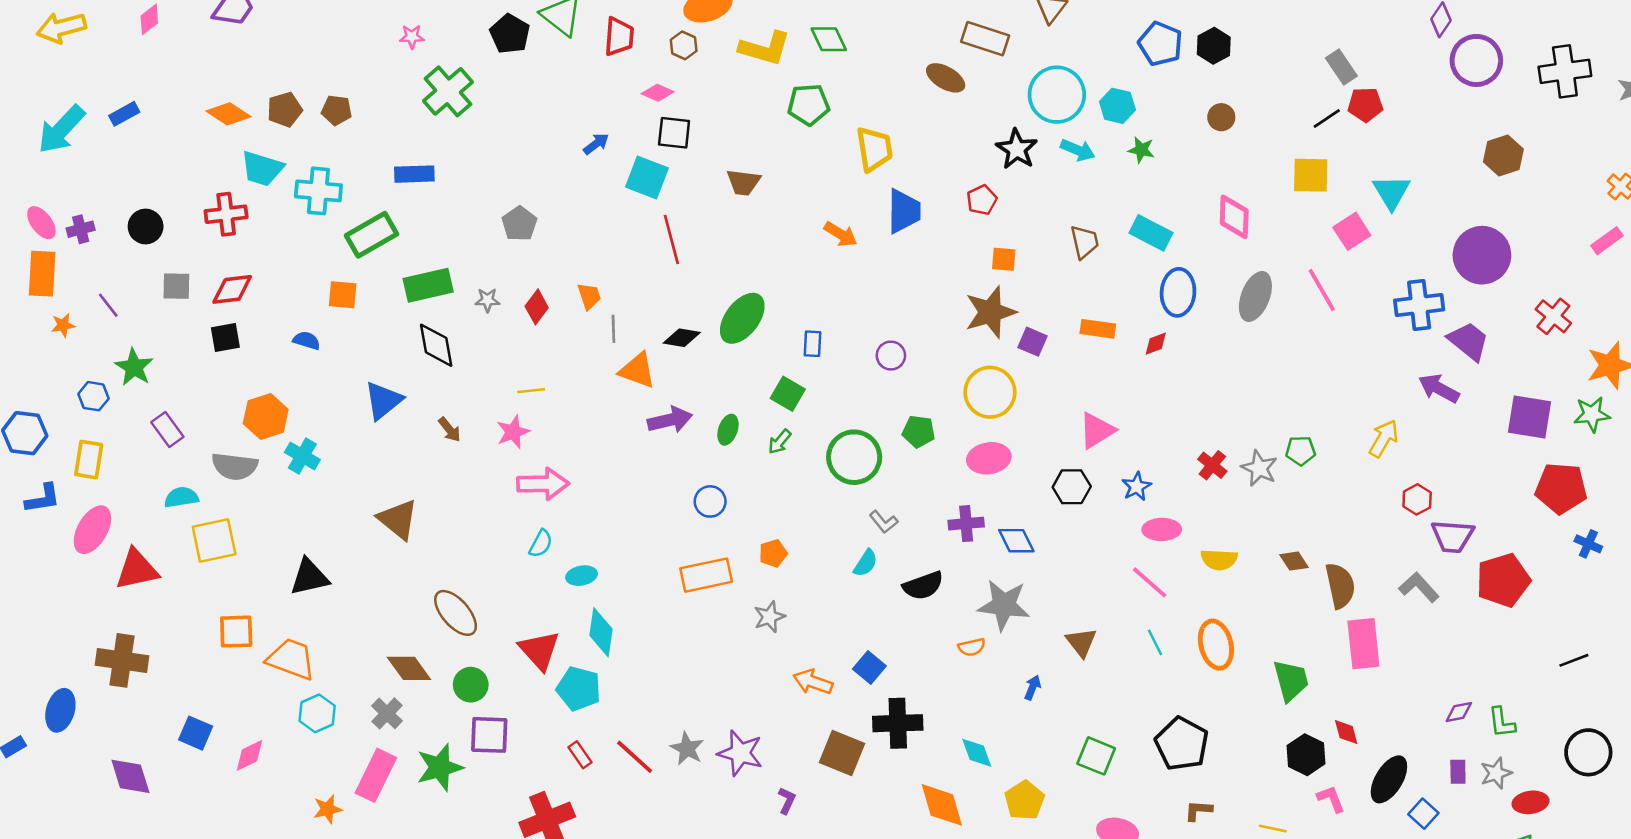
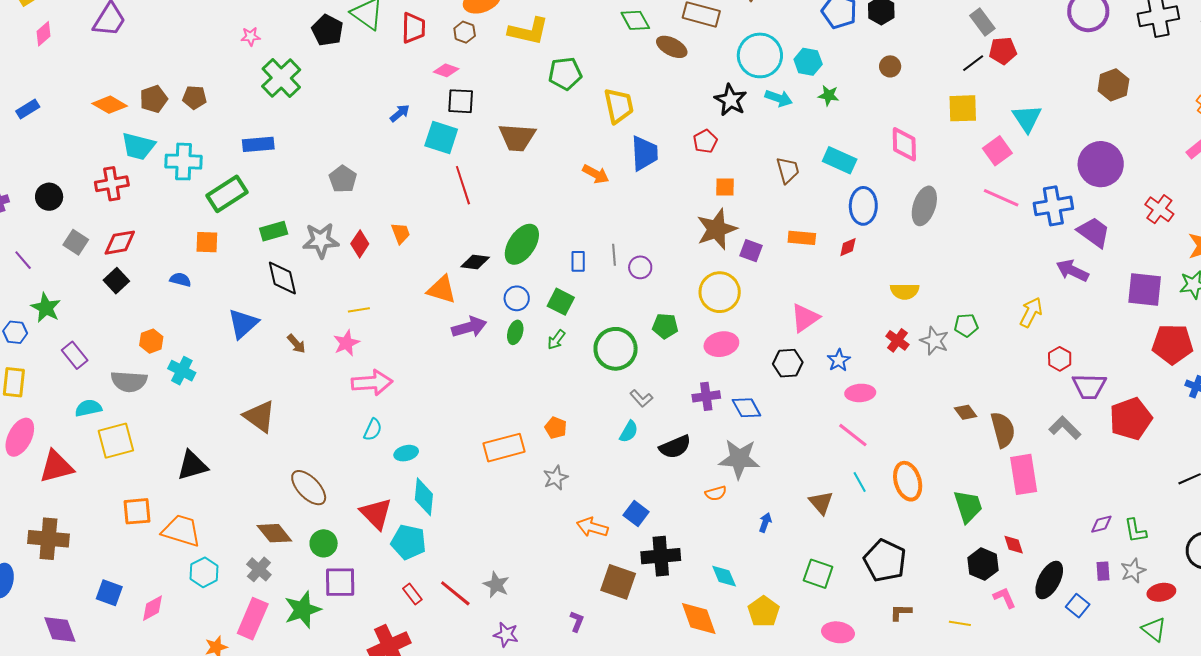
green diamond: (829, 39) -> (635, 20), moved
brown trapezoid: (743, 182) -> (517, 137), size x1.4
green rectangle: (428, 285) -> (274, 231), size x0.7
gray square: (176, 286) -> (76, 242), turned 35
pink line: (1322, 290) -> (1001, 198), moved, turned -33
gray star: (487, 300) -> (321, 240), size x1.8
gray line: (613, 329) -> (614, 255), moved
black square: (225, 337) -> (116, 281), turned -30
orange hexagon: (266, 417) -> (151, 341), size x0.7
blue circle: (710, 501) -> (517, 298), moved
orange pentagon: (773, 553) -> (556, 428), turned -30
yellow semicircle: (1219, 560) -> (905, 291), moved
brown triangle: (1081, 642) -> (821, 503), moved
purple star: (740, 753) -> (506, 635), moved, size x0.7

